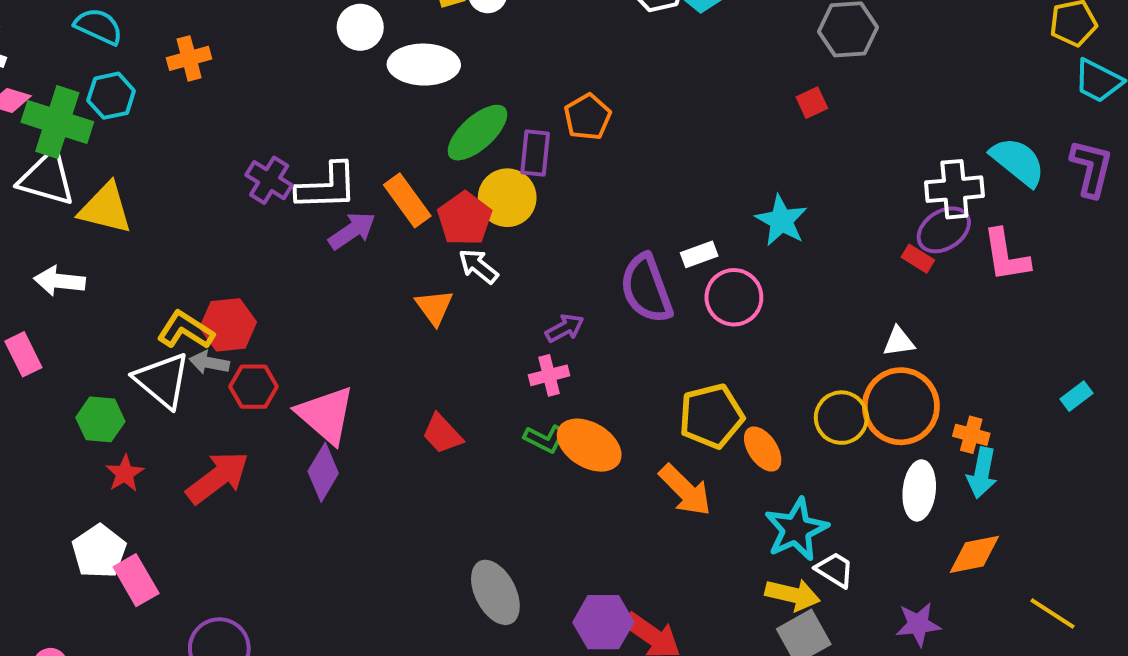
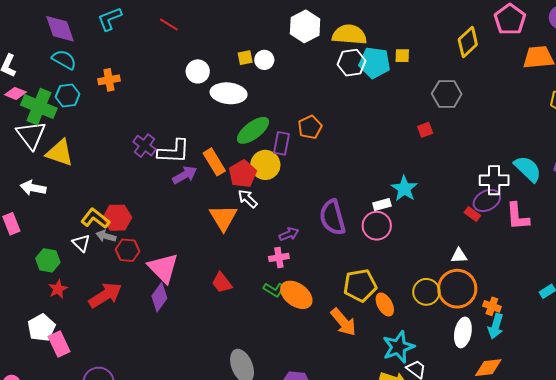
white triangle: (47, 178) -> (31, 135), turned 32
white rectangle: (699, 254) -> (382, 204), moved
orange triangle: (434, 307) -> (223, 218), size x1.4
white triangle: (162, 380) -> (81, 243), size x0.6

